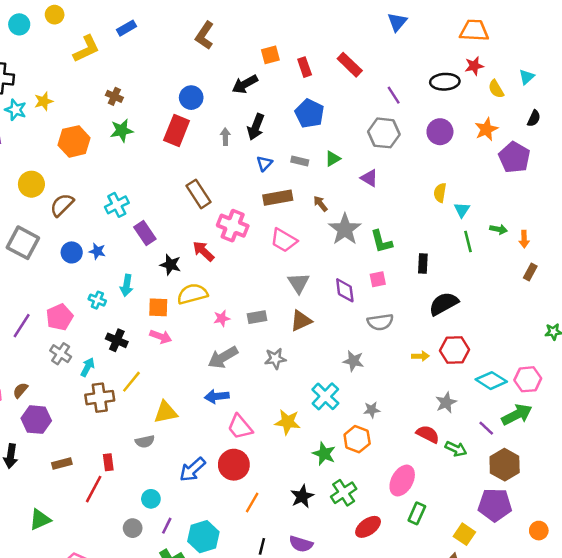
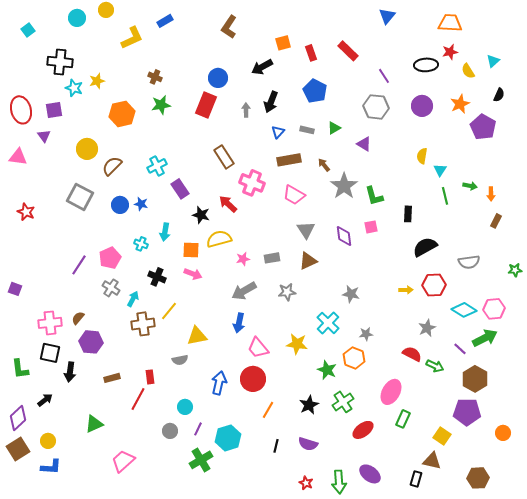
gray semicircle: (380, 322) -> (469, 262), moved
blue arrow: (217, 396) -> (239, 323), turned -72
blue arrow: (192, 470) -> (219, 383), turned 145

